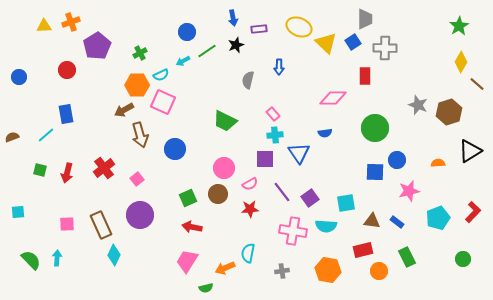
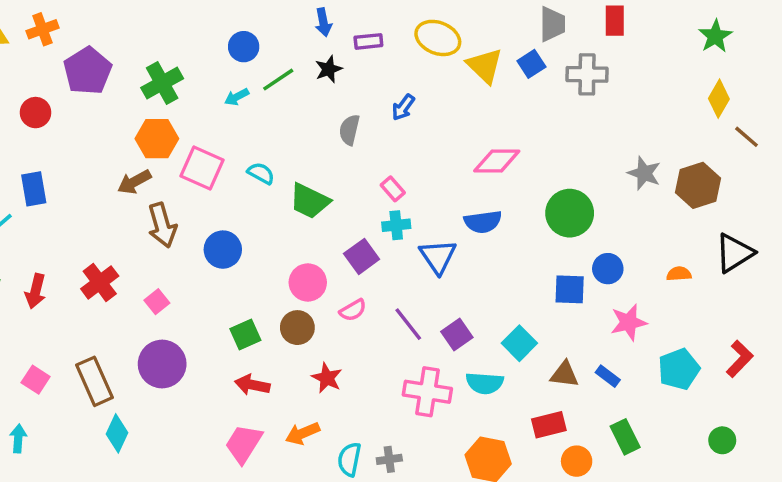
green cross: (140, 53) -> (162, 83), size x1.6
blue arrow: (279, 67) -> (403, 107), turned 35
cyan semicircle: (161, 75) -> (261, 173), moved, turned -126
red rectangle: (365, 76) -> (615, 21), moved
blue semicircle: (325, 133) -> (483, 222), size x1.5
purple square: (265, 159) -> (362, 256), moved, turned -36
cyan square: (346, 203) -> (519, 343), turned -36
red star: (250, 209) -> (327, 378), moved, turned 30
pink square: (67, 224) -> (36, 380), turned 35
cyan semicircle: (248, 253) -> (349, 459), moved
orange arrow: (225, 268) -> (303, 433), moved
gray cross: (282, 271) -> (389, 459), moved

